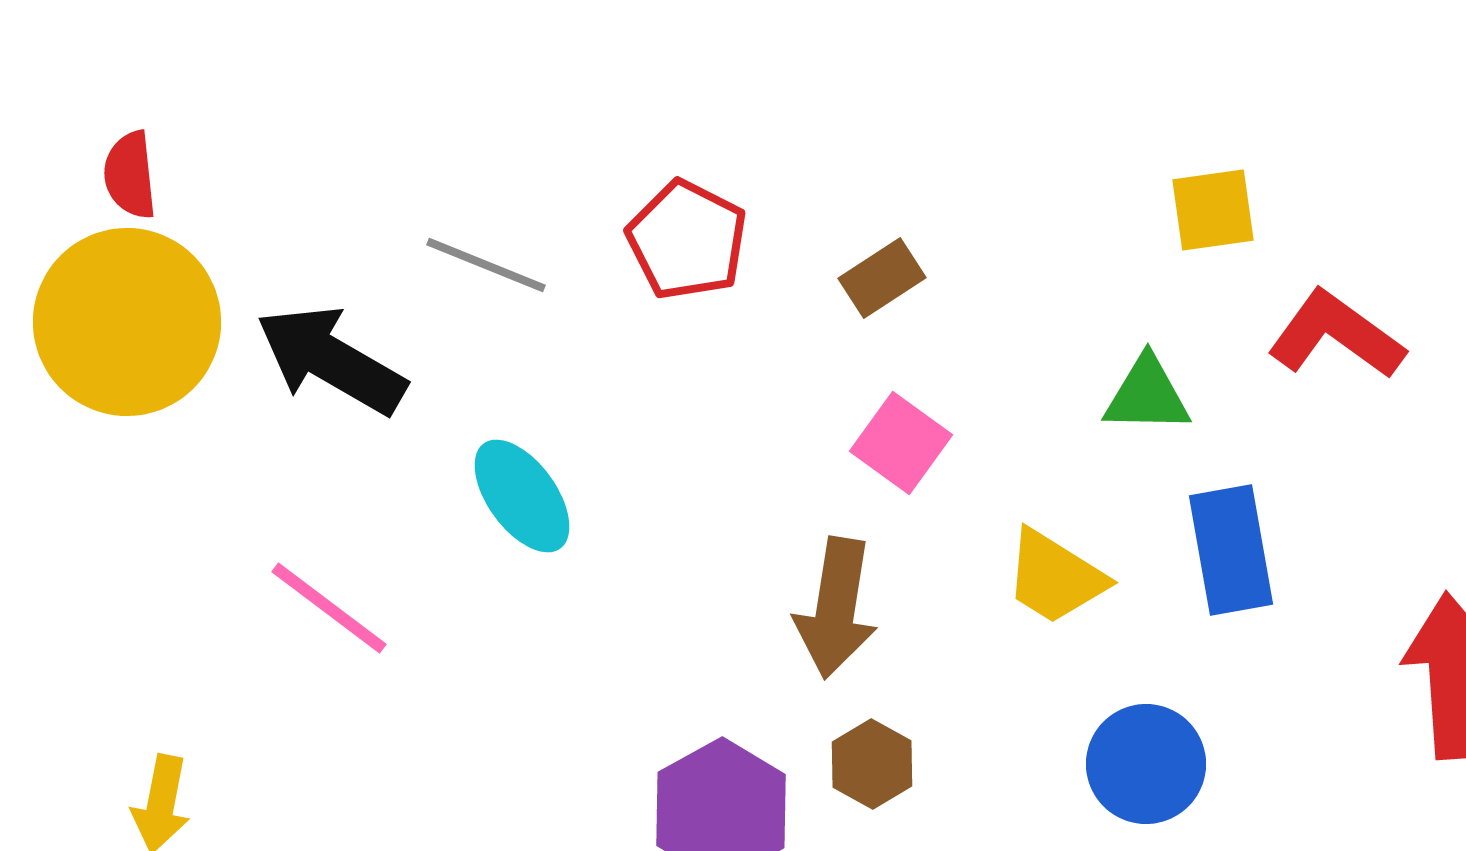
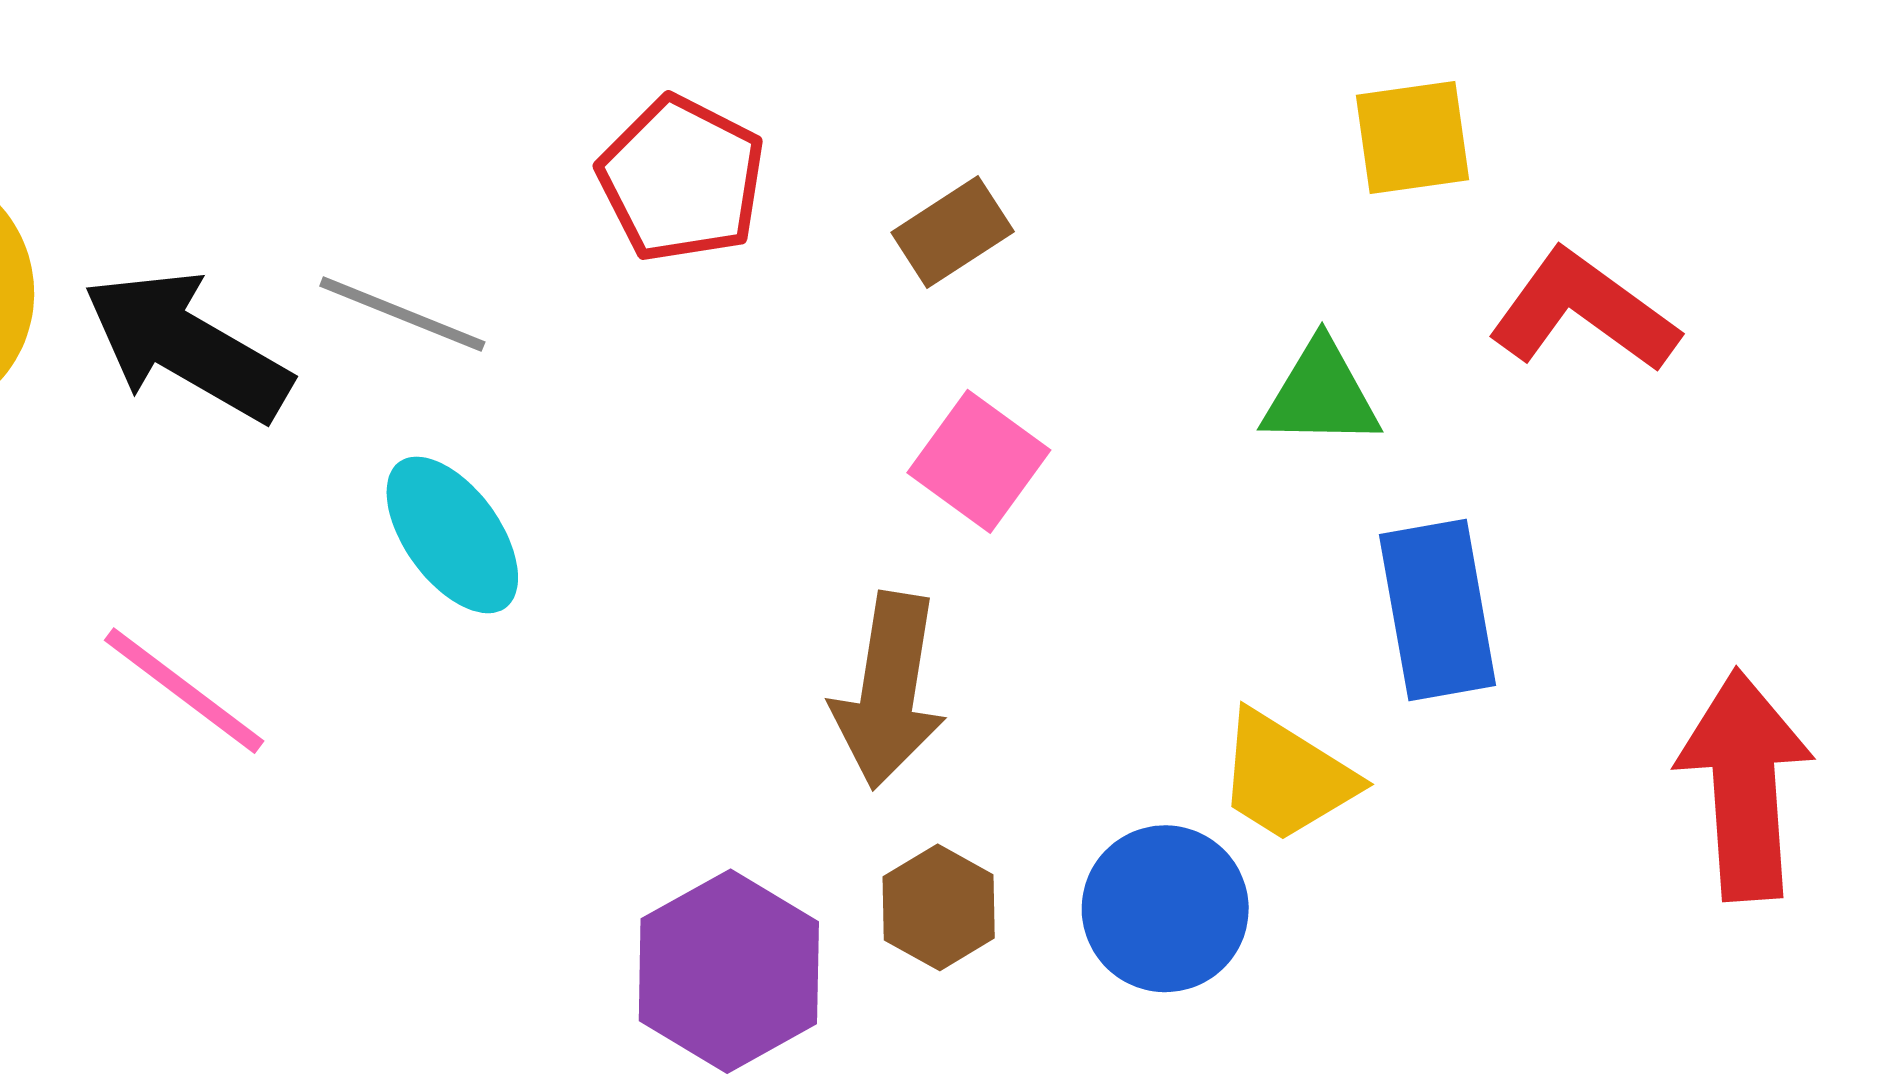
gray line: (486, 265) -> (402, 314), moved
yellow trapezoid: (1055, 577) -> (1286, 777), moved
blue circle: (1146, 764) -> (1165, 909), moved

